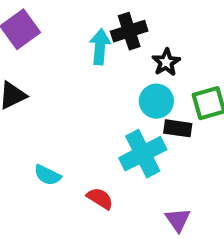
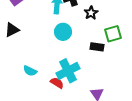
cyan circle: (156, 101) -> (63, 32), moved
cyan cross: (143, 154) -> (68, 71), moved

